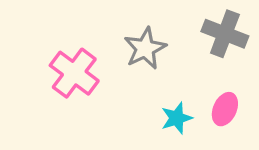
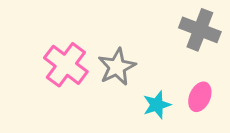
gray star: (145, 48) -> (117, 67), moved

